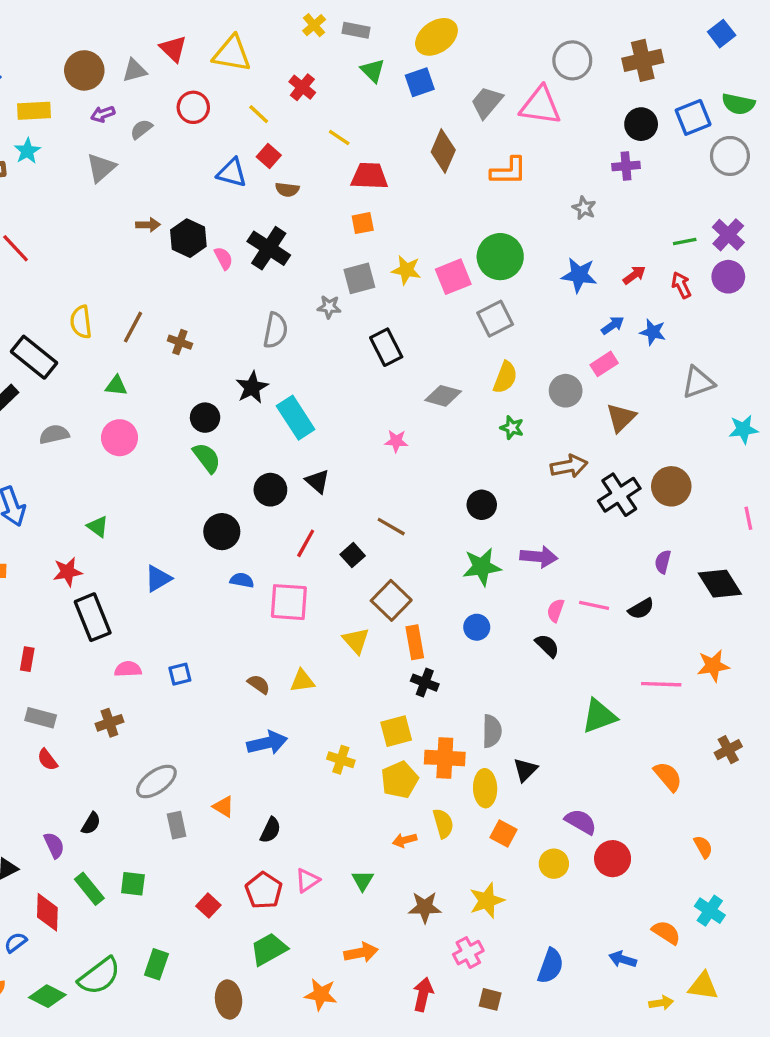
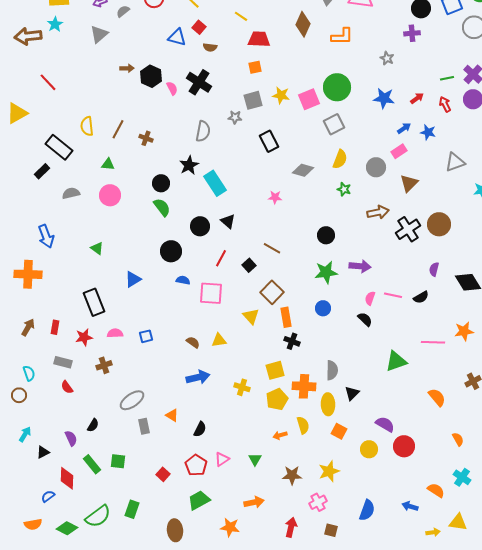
red star: (68, 572) -> (84, 337), moved

